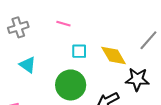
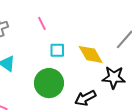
pink line: (63, 24) -> (42, 23), turned 48

